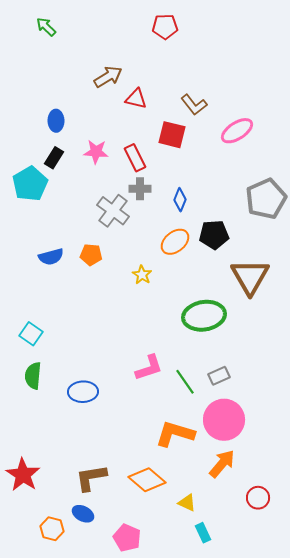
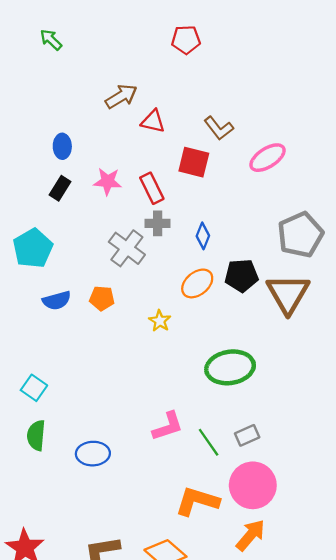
cyan pentagon: (30, 184) -> (33, 248), moved
brown triangle: (250, 277) -> (288, 294), moved

